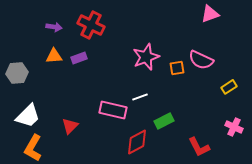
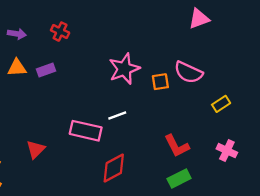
red cross: (91, 25) -> (60, 32), size x0.6
green rectangle: (164, 121) -> (179, 179), moved
red L-shape: (199, 147) -> (177, 146), moved

